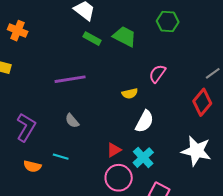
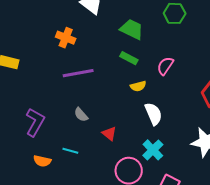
orange cross: (18, 31) -> (66, 38), moved
green rectangle: (92, 39) -> (129, 58), moved
white semicircle: (145, 121) -> (153, 114), turned -50
red triangle: (114, 150) -> (109, 134), moved, turned -49

